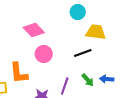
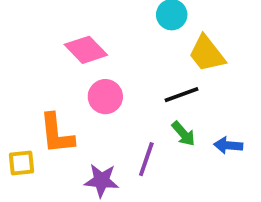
yellow trapezoid: (96, 32) -> (207, 54), turned -135
green arrow: (88, 80) -> (183, 134), moved

